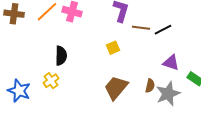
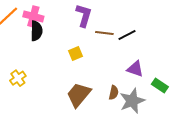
black semicircle: (61, 56) -> (36, 31), moved
yellow cross: (51, 81) -> (18, 78), moved

